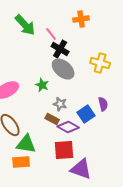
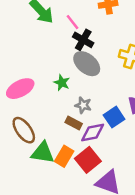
purple diamond: (68, 127) -> (93, 133), turned -40
red square: (64, 150) -> (88, 160), turned -35
orange rectangle: (21, 162) -> (64, 156), moved, turned -54

